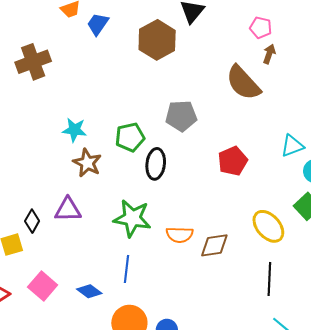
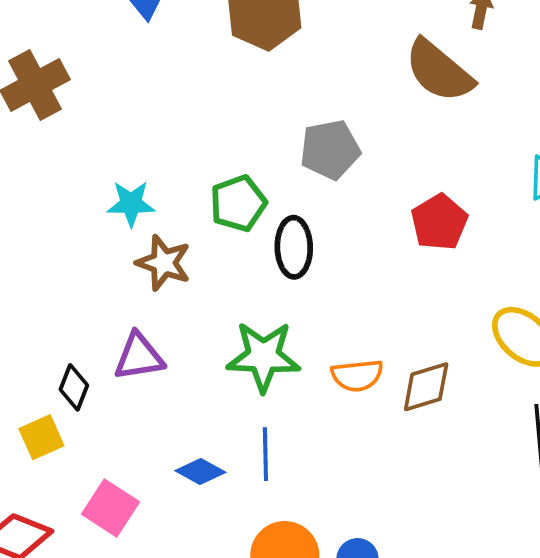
blue diamond: (89, 291) -> (200, 471), moved

